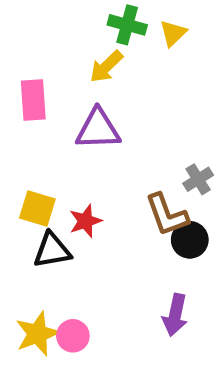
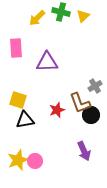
yellow arrow: (106, 67) -> (37, 18), moved
red star: (85, 221) -> (57, 110), moved
purple arrow: (175, 315) -> (84, 151), turned -36

